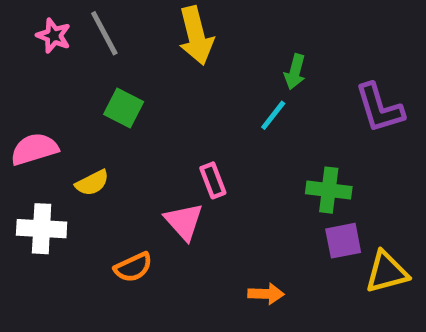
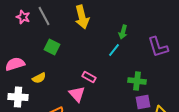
pink rectangle: (213, 180) -> (89, 77), turned -40

